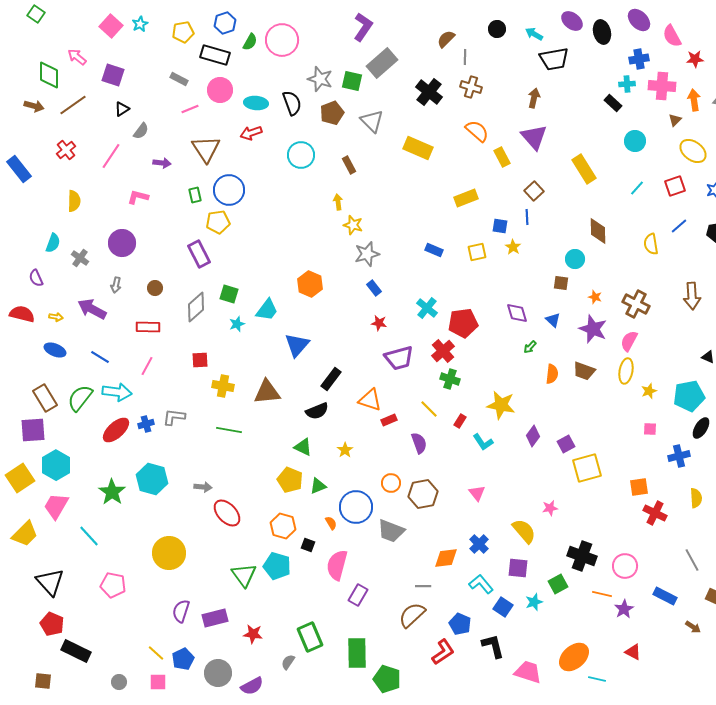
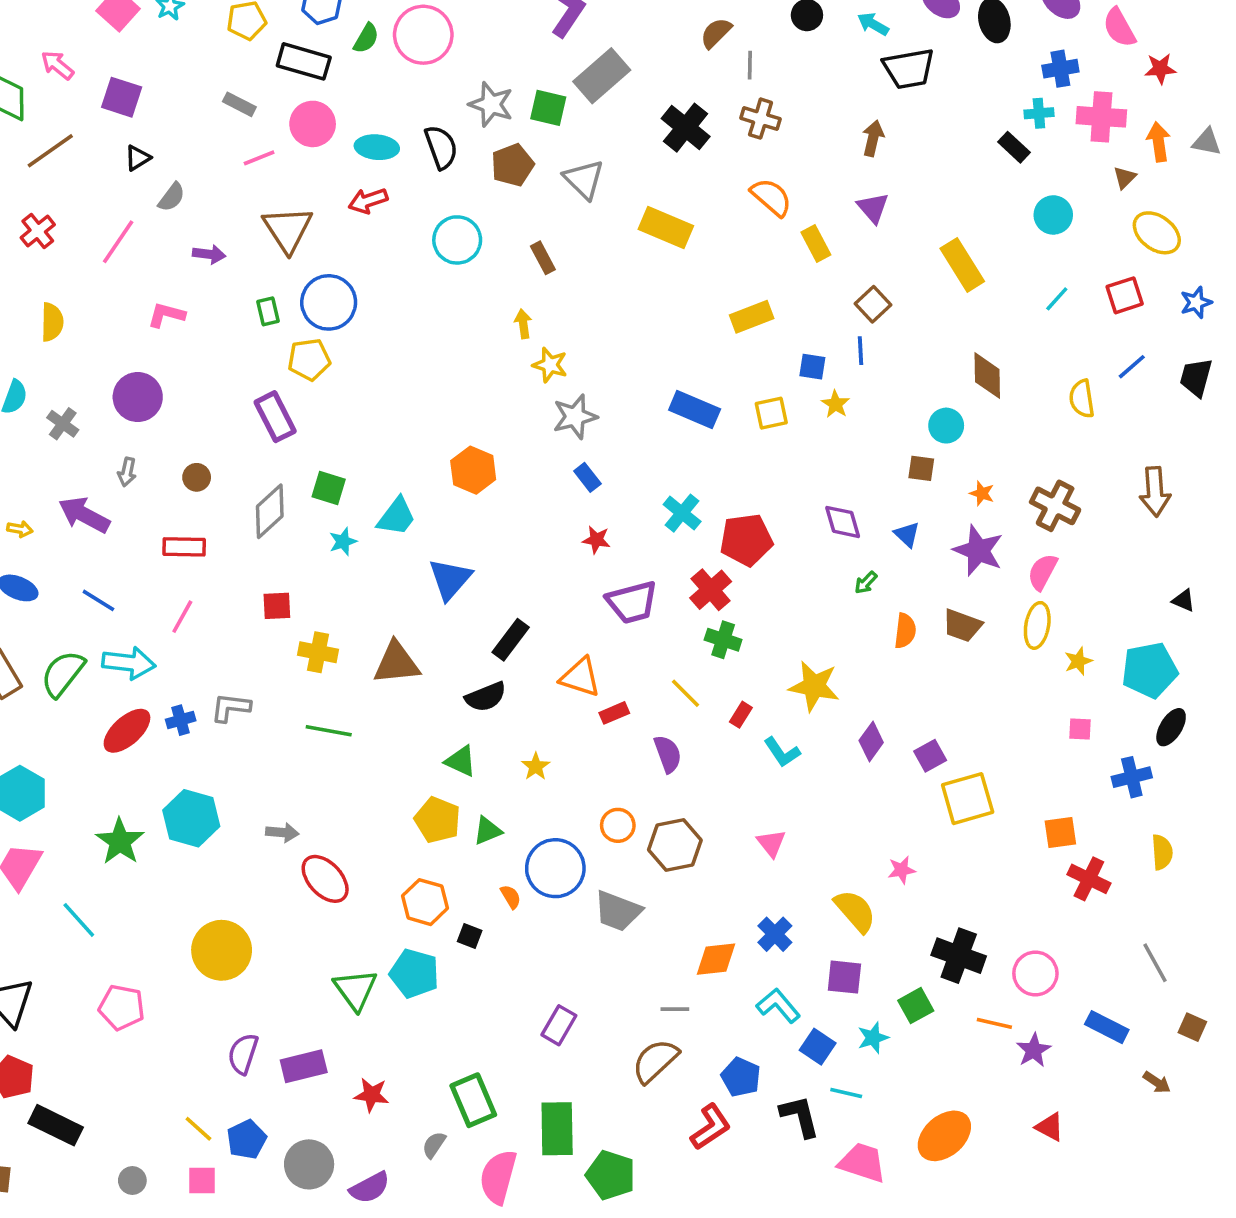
purple triangle: (534, 137) -> (873, 208), size x0.7
blue rectangle: (434, 250) -> (695, 410), size x1.5
pink semicircle: (337, 565) -> (498, 1177), moved
cyan line: (597, 679) -> (846, 1093), moved

